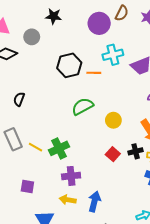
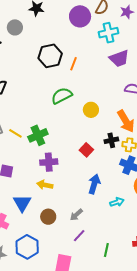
cyan cross: (113, 55) -> (109, 33), moved
orange line: (94, 73) -> (73, 64), turned -72
red square: (113, 154) -> (86, 150), moved
blue arrow: (94, 202) -> (94, 184), moved

